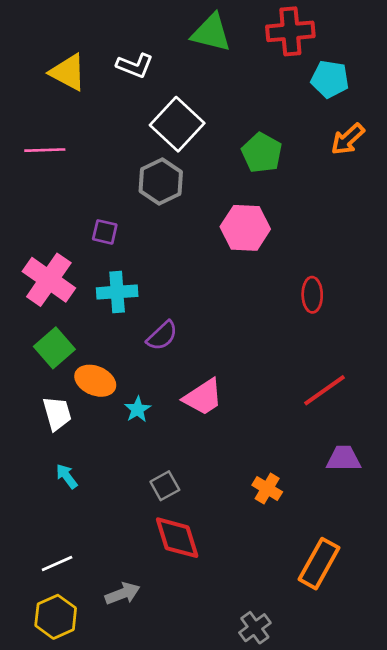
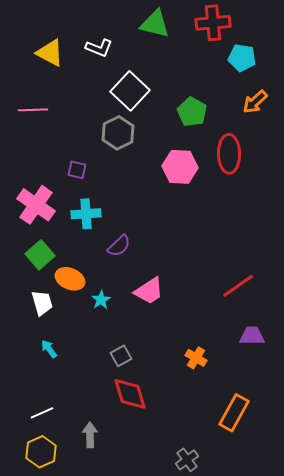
red ellipse: (312, 295) -> (229, 154), moved, size x1.5
gray arrow: (123, 594) -> (90, 435), turned -70

